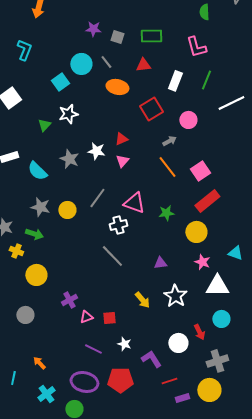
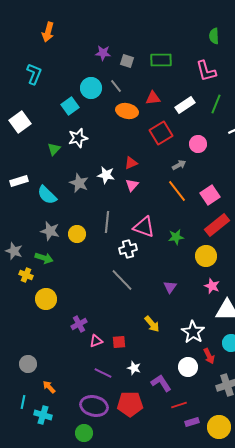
red triangle: (143, 65) -> (153, 98), moved
white rectangle: (175, 81) -> (185, 105), turned 36
gray line: (97, 198) -> (107, 222), turned -30
purple triangle: (160, 263) -> (170, 287), turned -48
white star: (175, 296) -> (193, 332), moved
gray circle: (25, 315) -> (28, 364), moved
yellow circle: (209, 390) -> (219, 427), moved
cyan cross: (46, 394) -> (43, 415), moved, turned -36

